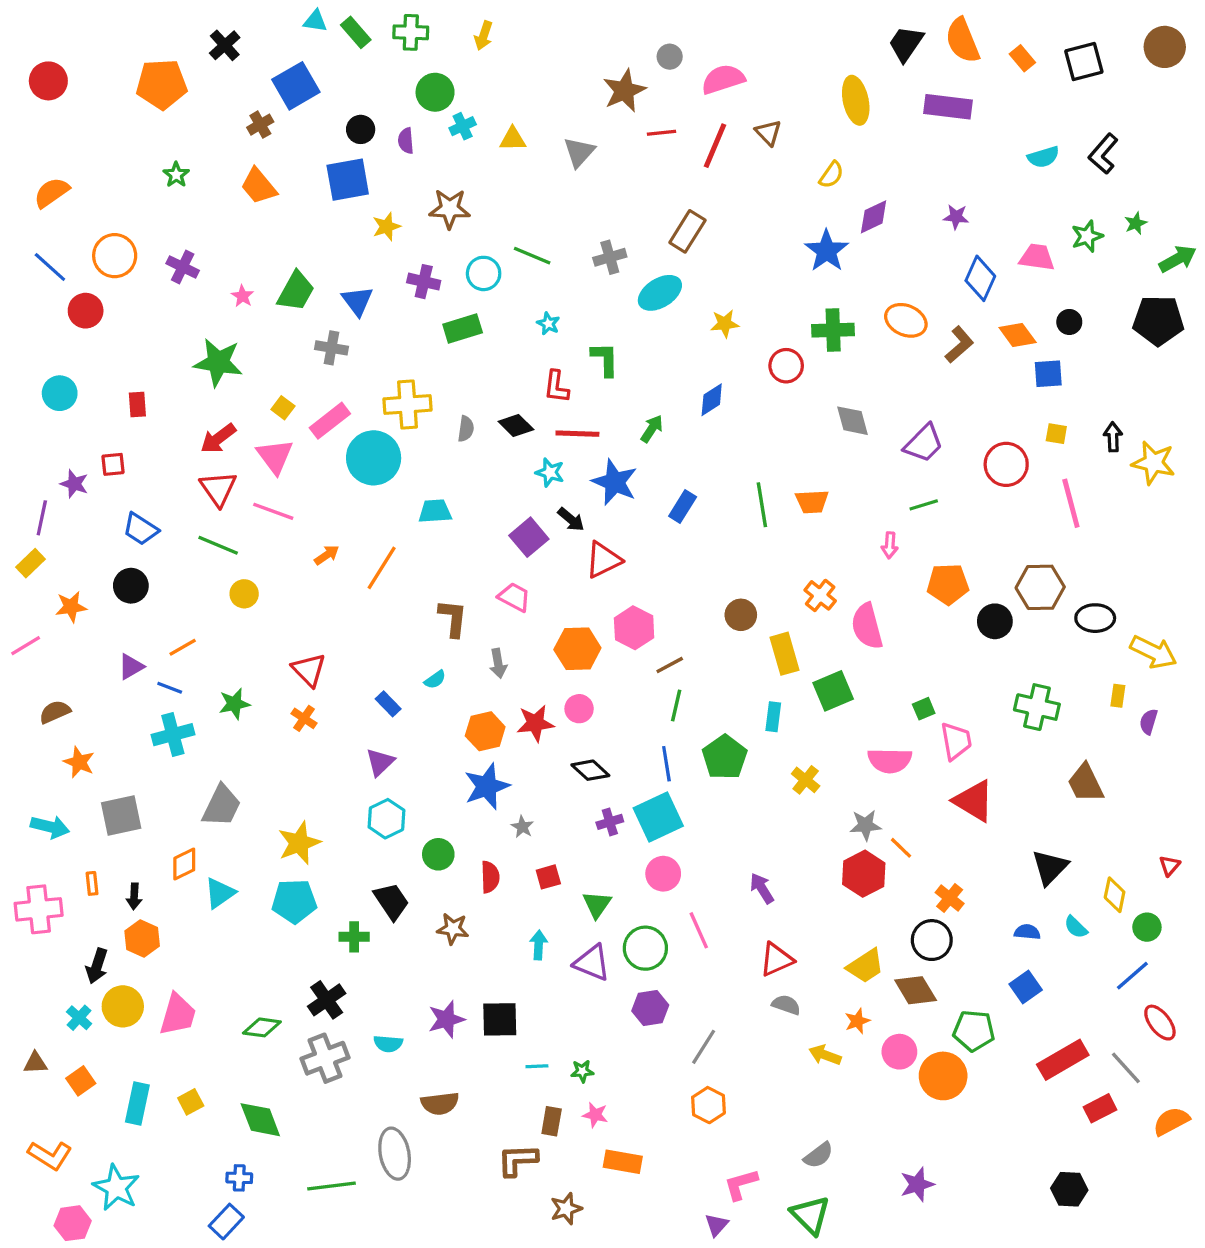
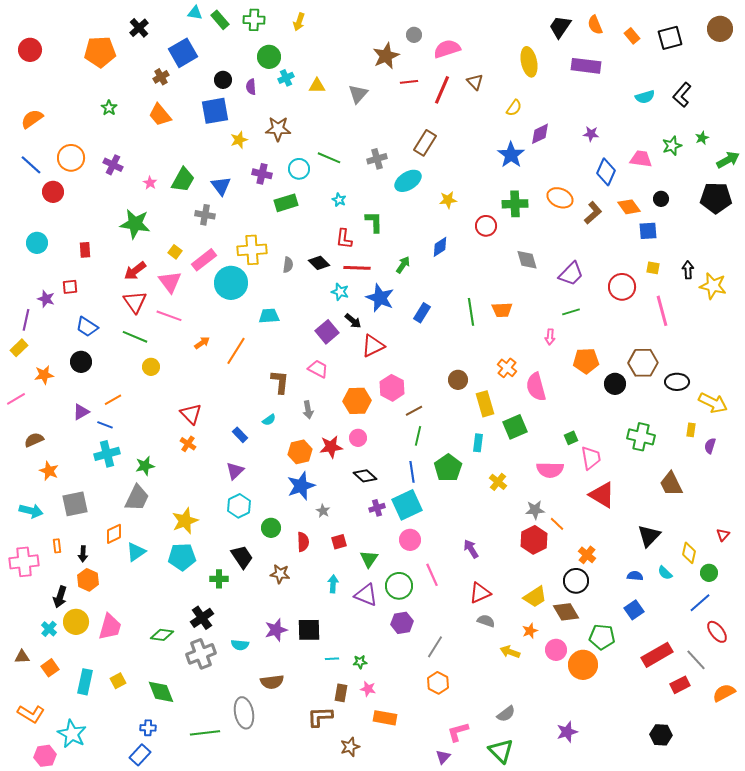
orange semicircle: (963, 40) -> (595, 25), size x0.7
green star: (234, 704) -> (145, 466), moved

